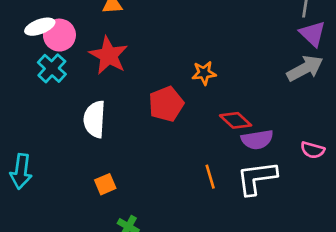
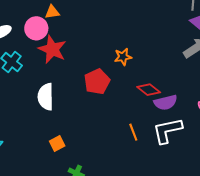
pink circle: (59, 35) -> (36, 28), moved

